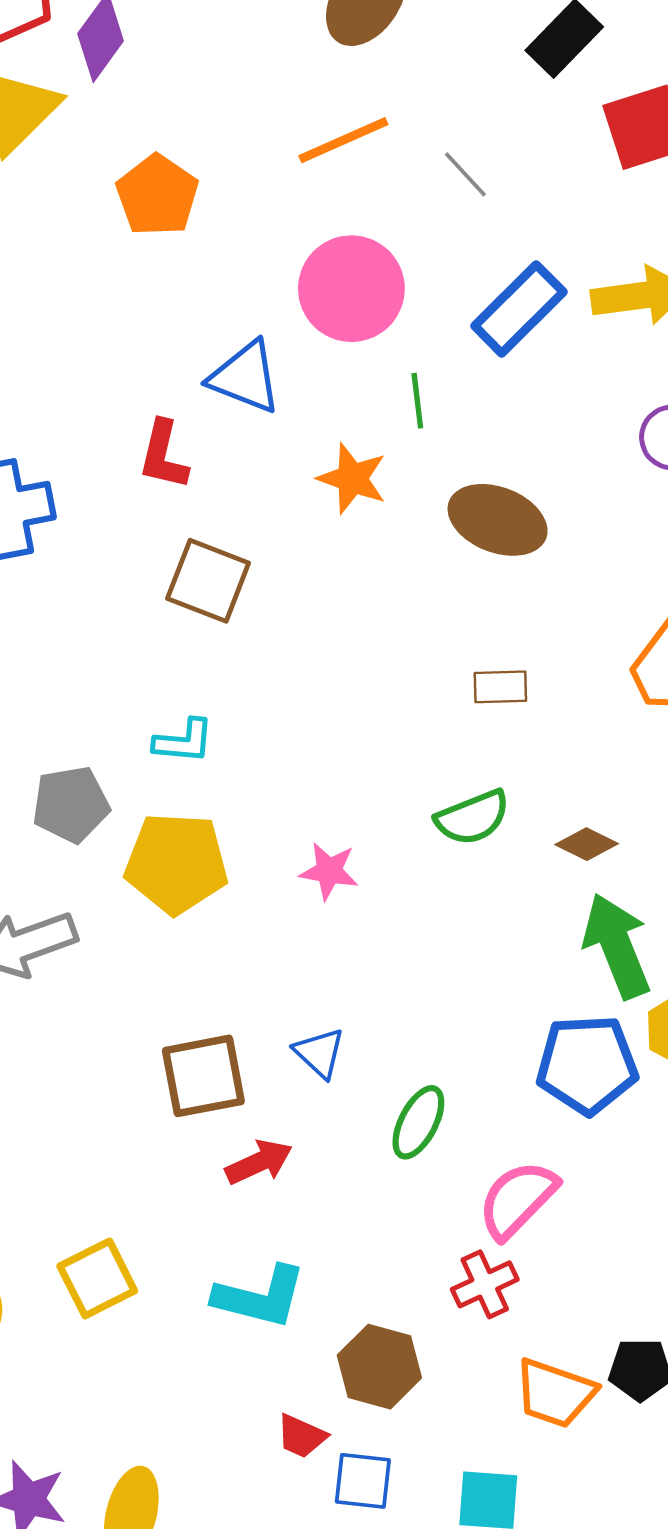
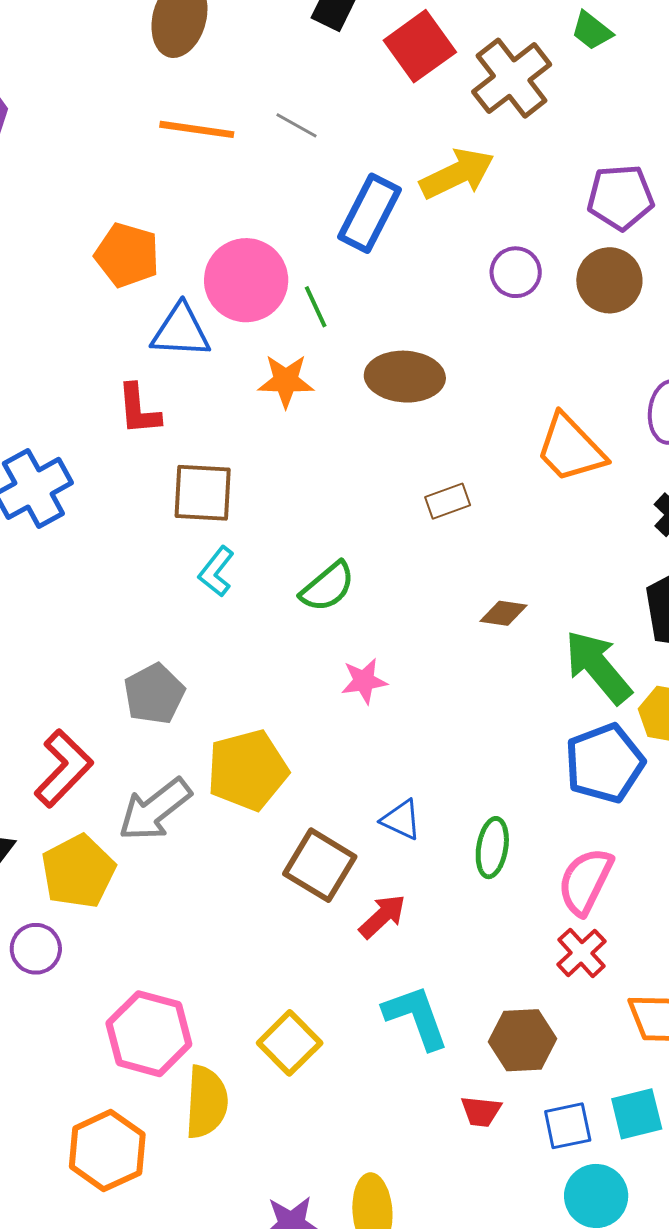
orange line: (343, 140) -> (197, 129), turned 50
orange pentagon: (157, 195) -> (127, 255), moved
pink circle: (351, 289) -> (246, 280), moved
cyan L-shape: (184, 741) -> (216, 572), moved, turned 141
green semicircle: (473, 817) -> (327, 587), moved
brown diamond: (587, 844) -> (504, 613), moved
yellow pentagon: (176, 863) -> (248, 770), moved
brown square: (203, 1076) -> (320, 865), turned -30
cyan L-shape: (260, 1297) -> (416, 1017), turned -106
blue square: (363, 1481) -> (568, 1126), moved

